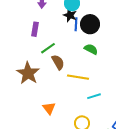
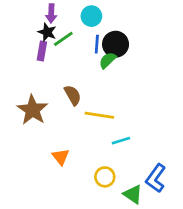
black star: (70, 15) -> (47, 32), moved
green line: (48, 48) -> (63, 39), moved
green semicircle: (91, 49) -> (108, 60), moved, turned -72

